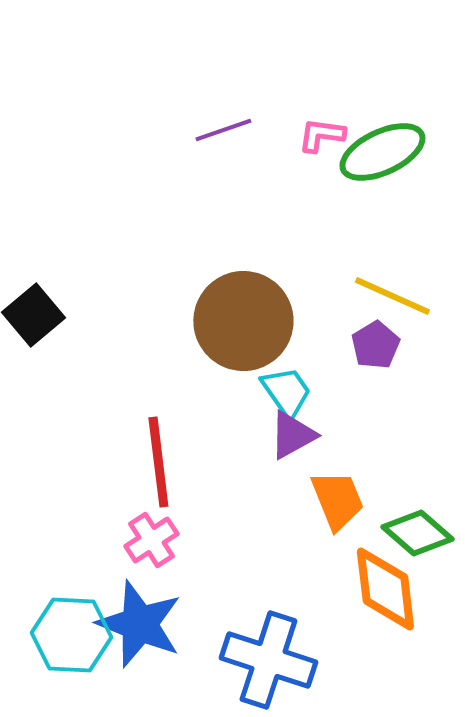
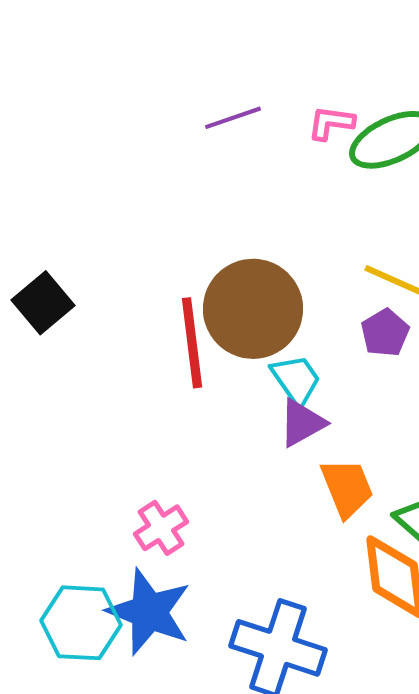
red line: (158, 462) -> (192, 343), moved

